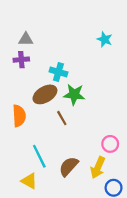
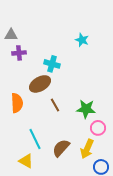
gray triangle: (26, 39) -> (11, 35), moved
cyan star: (105, 39) -> (82, 40), moved
green star: (74, 94) -> (86, 109), moved

